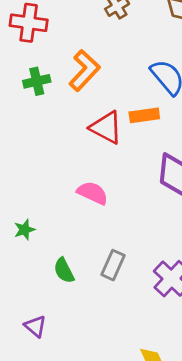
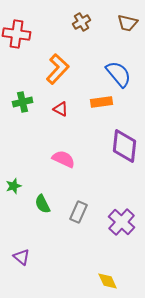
green cross: (37, 81) -> (23, 102), moved
red triangle: (106, 128) -> (61, 109), moved, size x0.6
green semicircle: (64, 270) -> (43, 204), moved

